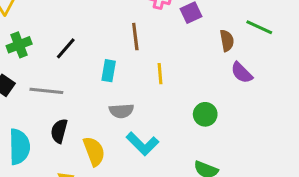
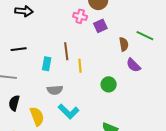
brown line: (135, 37) -> (66, 51), moved
black line: (66, 48) -> (19, 49), turned 42
green circle: (205, 114) -> (109, 84), moved

